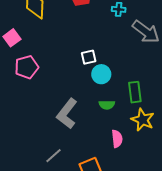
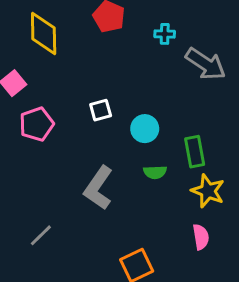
white square: (89, 57) -> (101, 110), moved
pink semicircle: (117, 139) -> (201, 237), moved
gray line: (53, 156) -> (41, 235), moved

